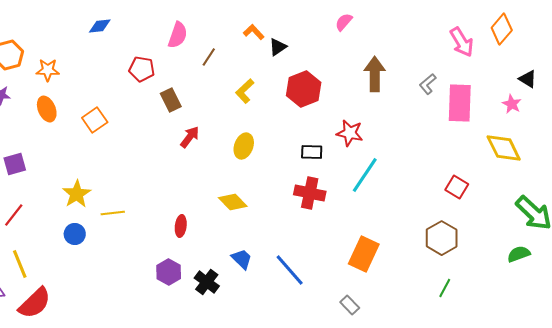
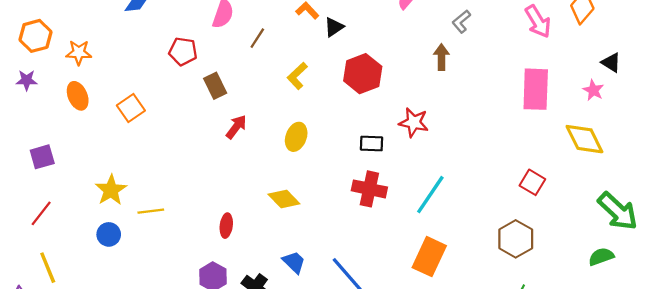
brown arrow: (375, 74) -> (441, 57), size x0.7
gray L-shape: (428, 84) -> (461, 21), moved
cyan line: (365, 175) -> (430, 195), moved

